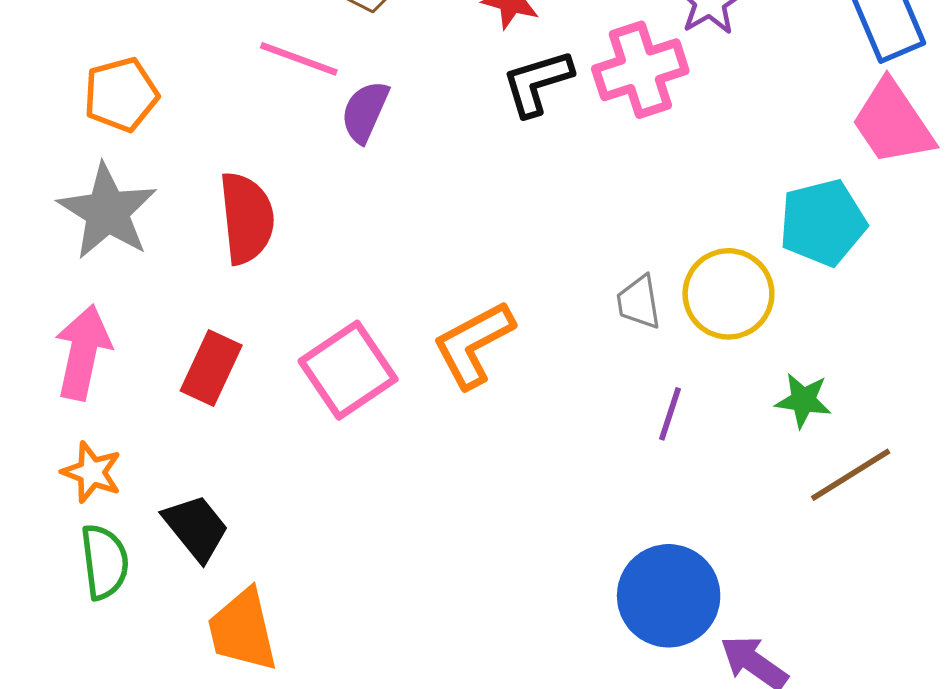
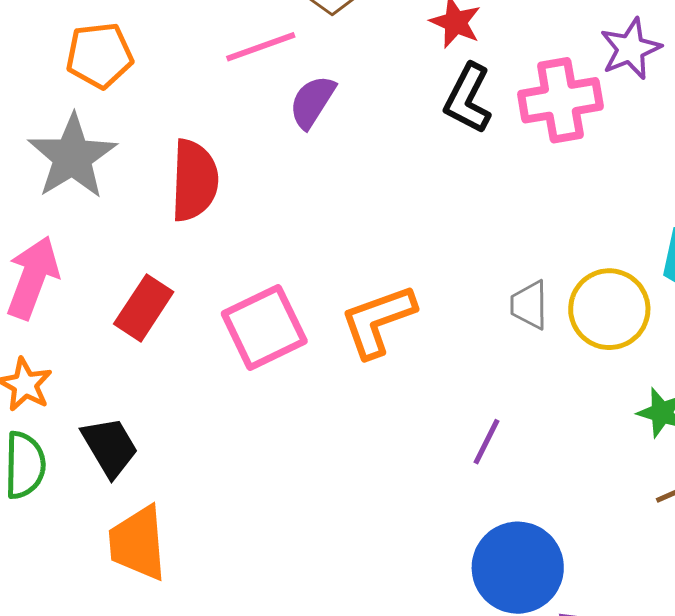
pink line: (299, 59) -> (261, 47), turned -48
black L-shape: (537, 83) -> (468, 98), turned -54
purple line: (670, 414) -> (486, 442), moved

